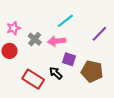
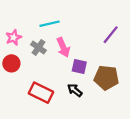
cyan line: (65, 21) -> (50, 24), moved, turned 30
pink arrow: (57, 41) -> (63, 47), turned -102
black arrow: (56, 73) -> (75, 90), moved

